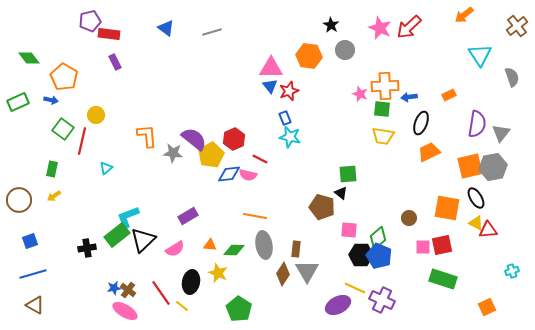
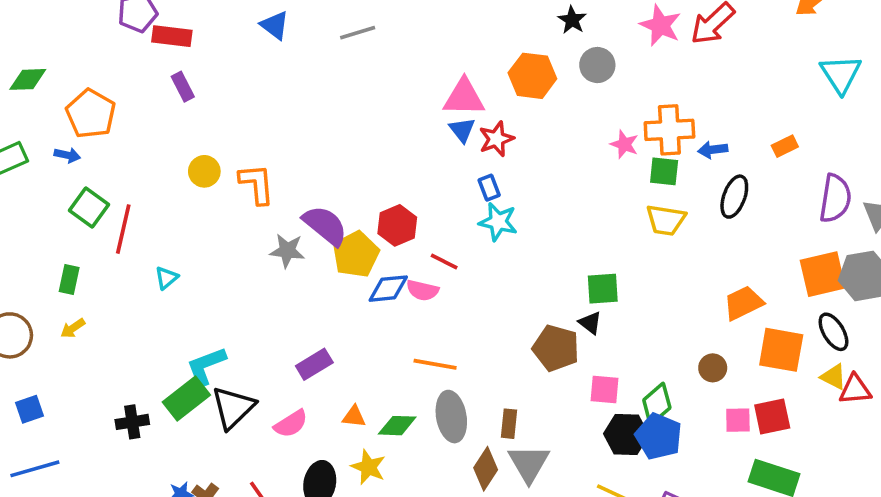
green diamond: (29, 58) -> (28, 79), turned -55
yellow circle: (96, 115) -> (204, 171), moved
orange L-shape: (147, 136) -> (257, 184), moved
orange trapezoid: (429, 152) -> (743, 303), moved

